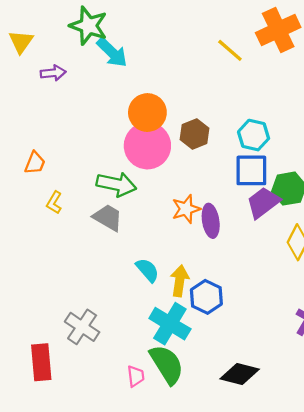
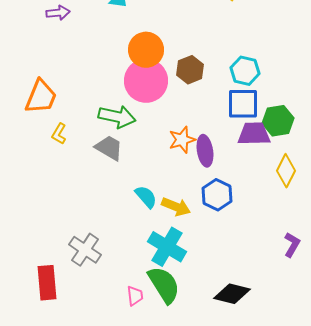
orange trapezoid: (35, 163) -> (41, 97), size x1.6
purple trapezoid: (263, 203) -> (254, 134), turned 36
yellow arrow: (180, 281) -> (176, 207), turned 104
blue hexagon: (206, 297) -> (217, 195), moved

